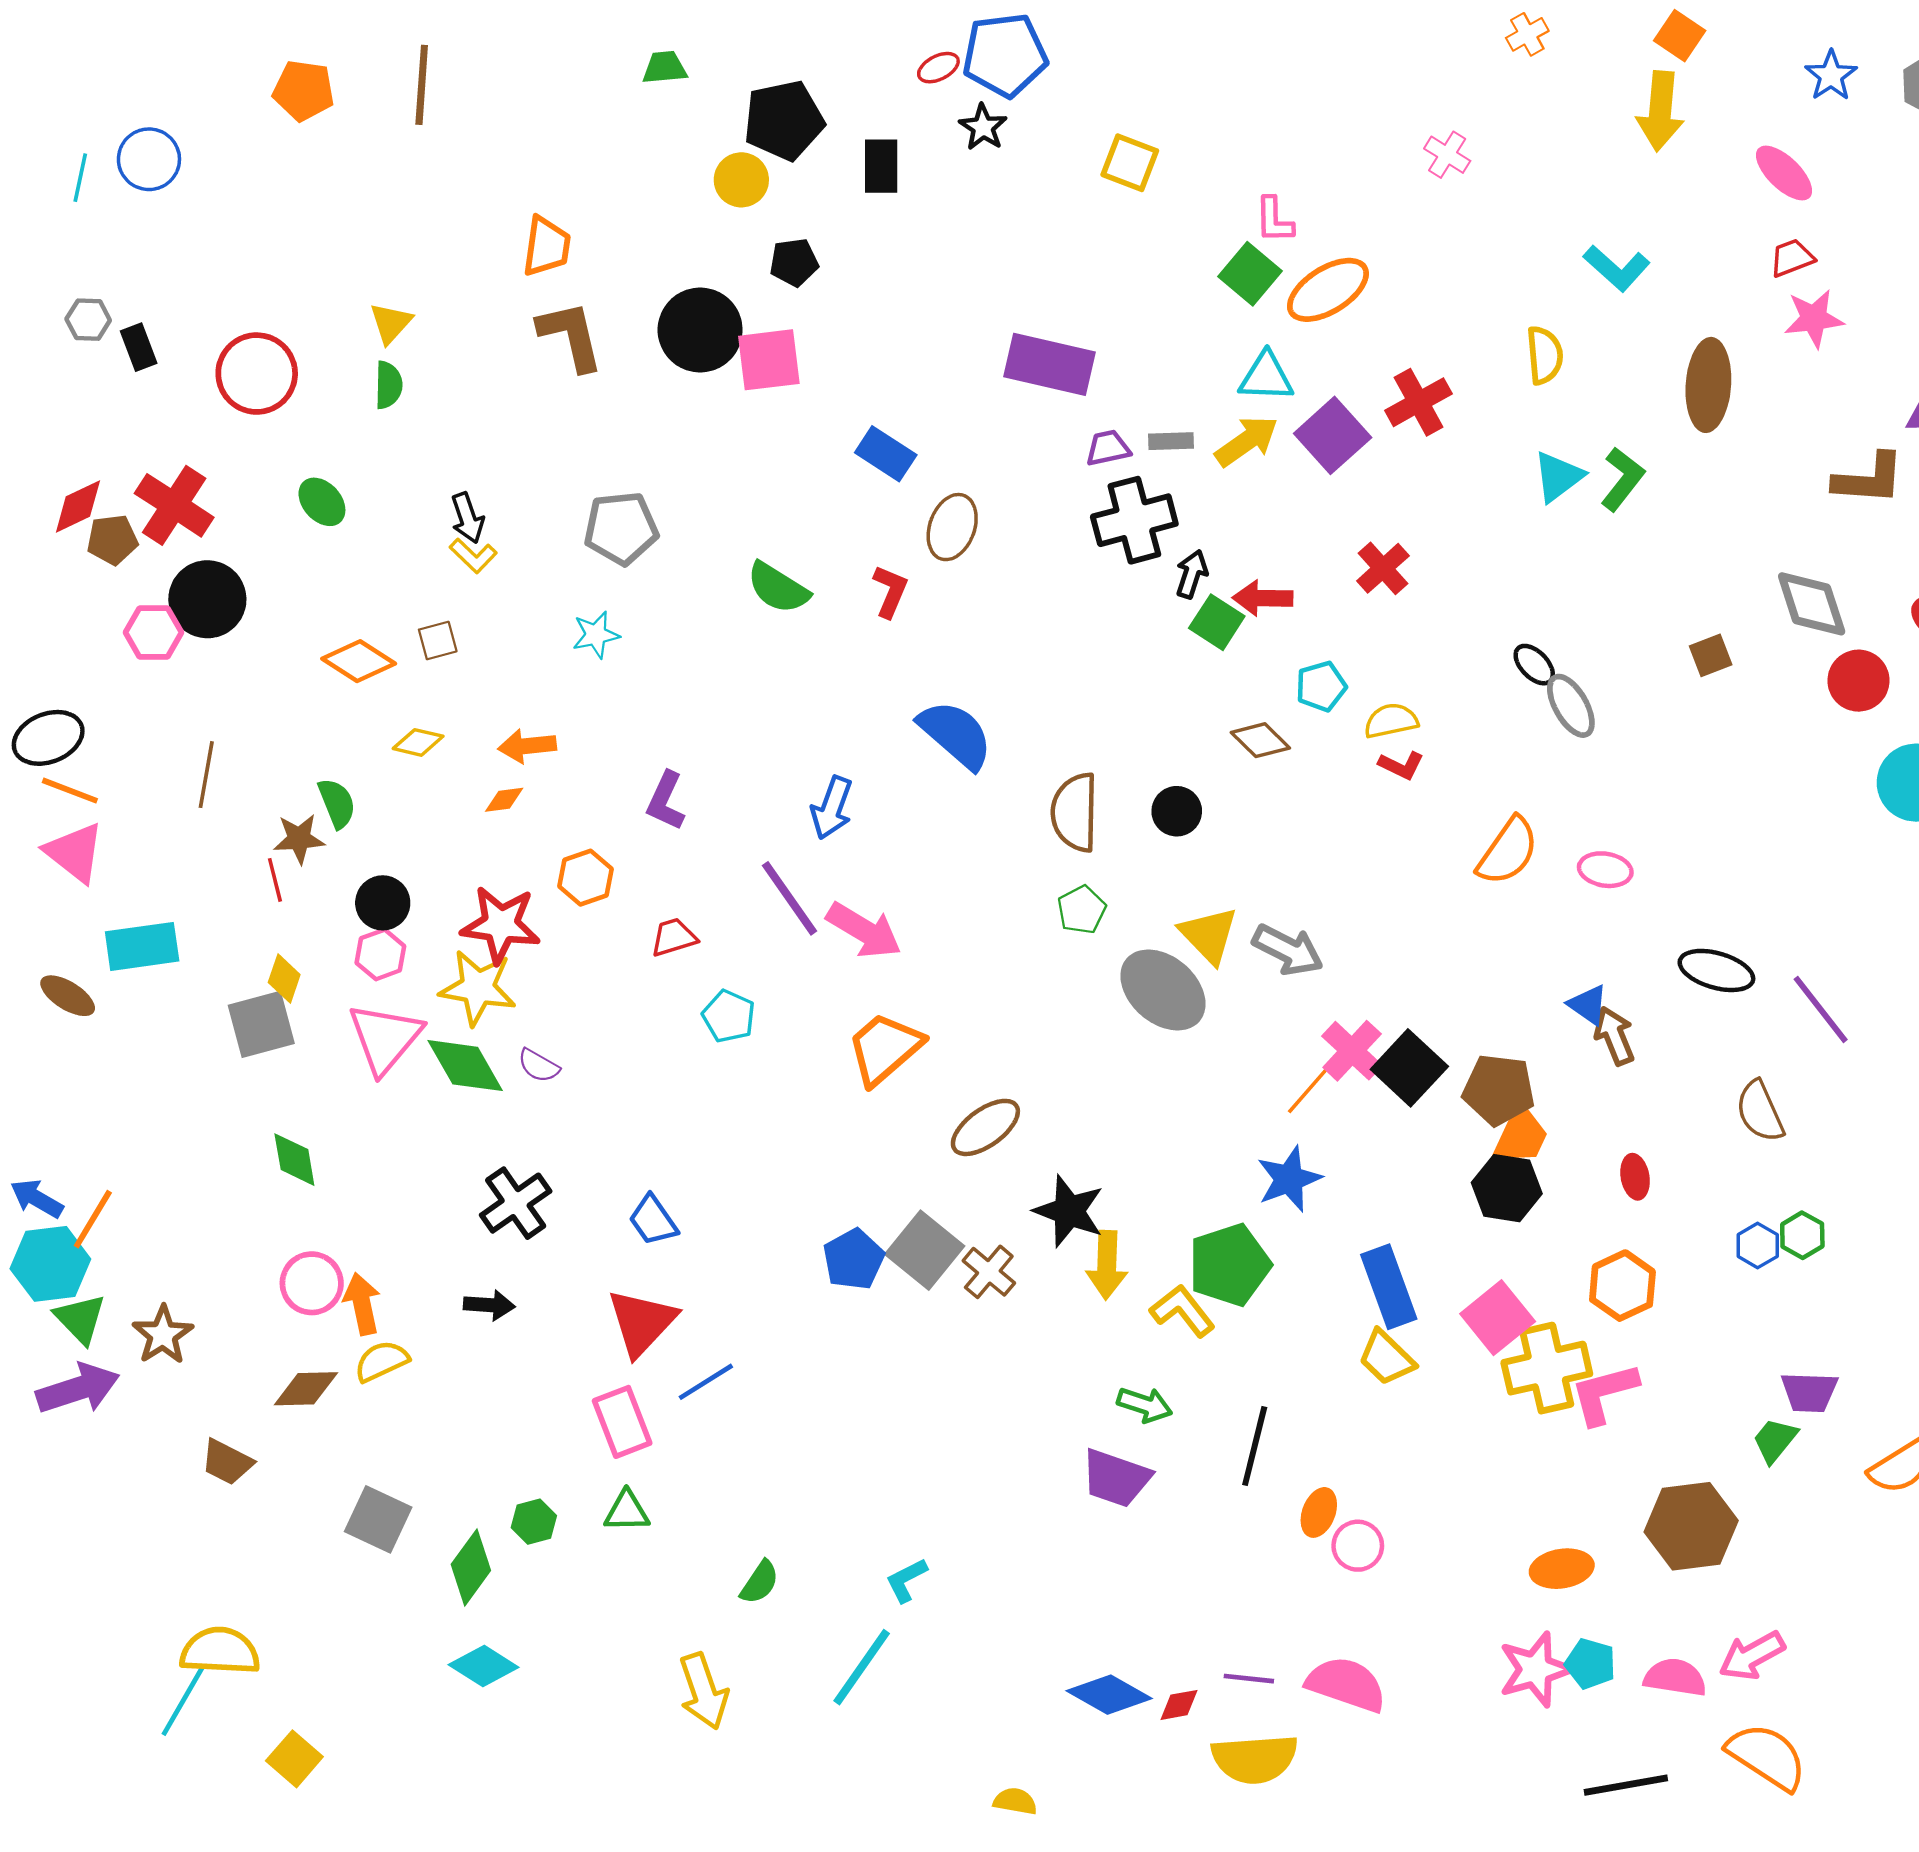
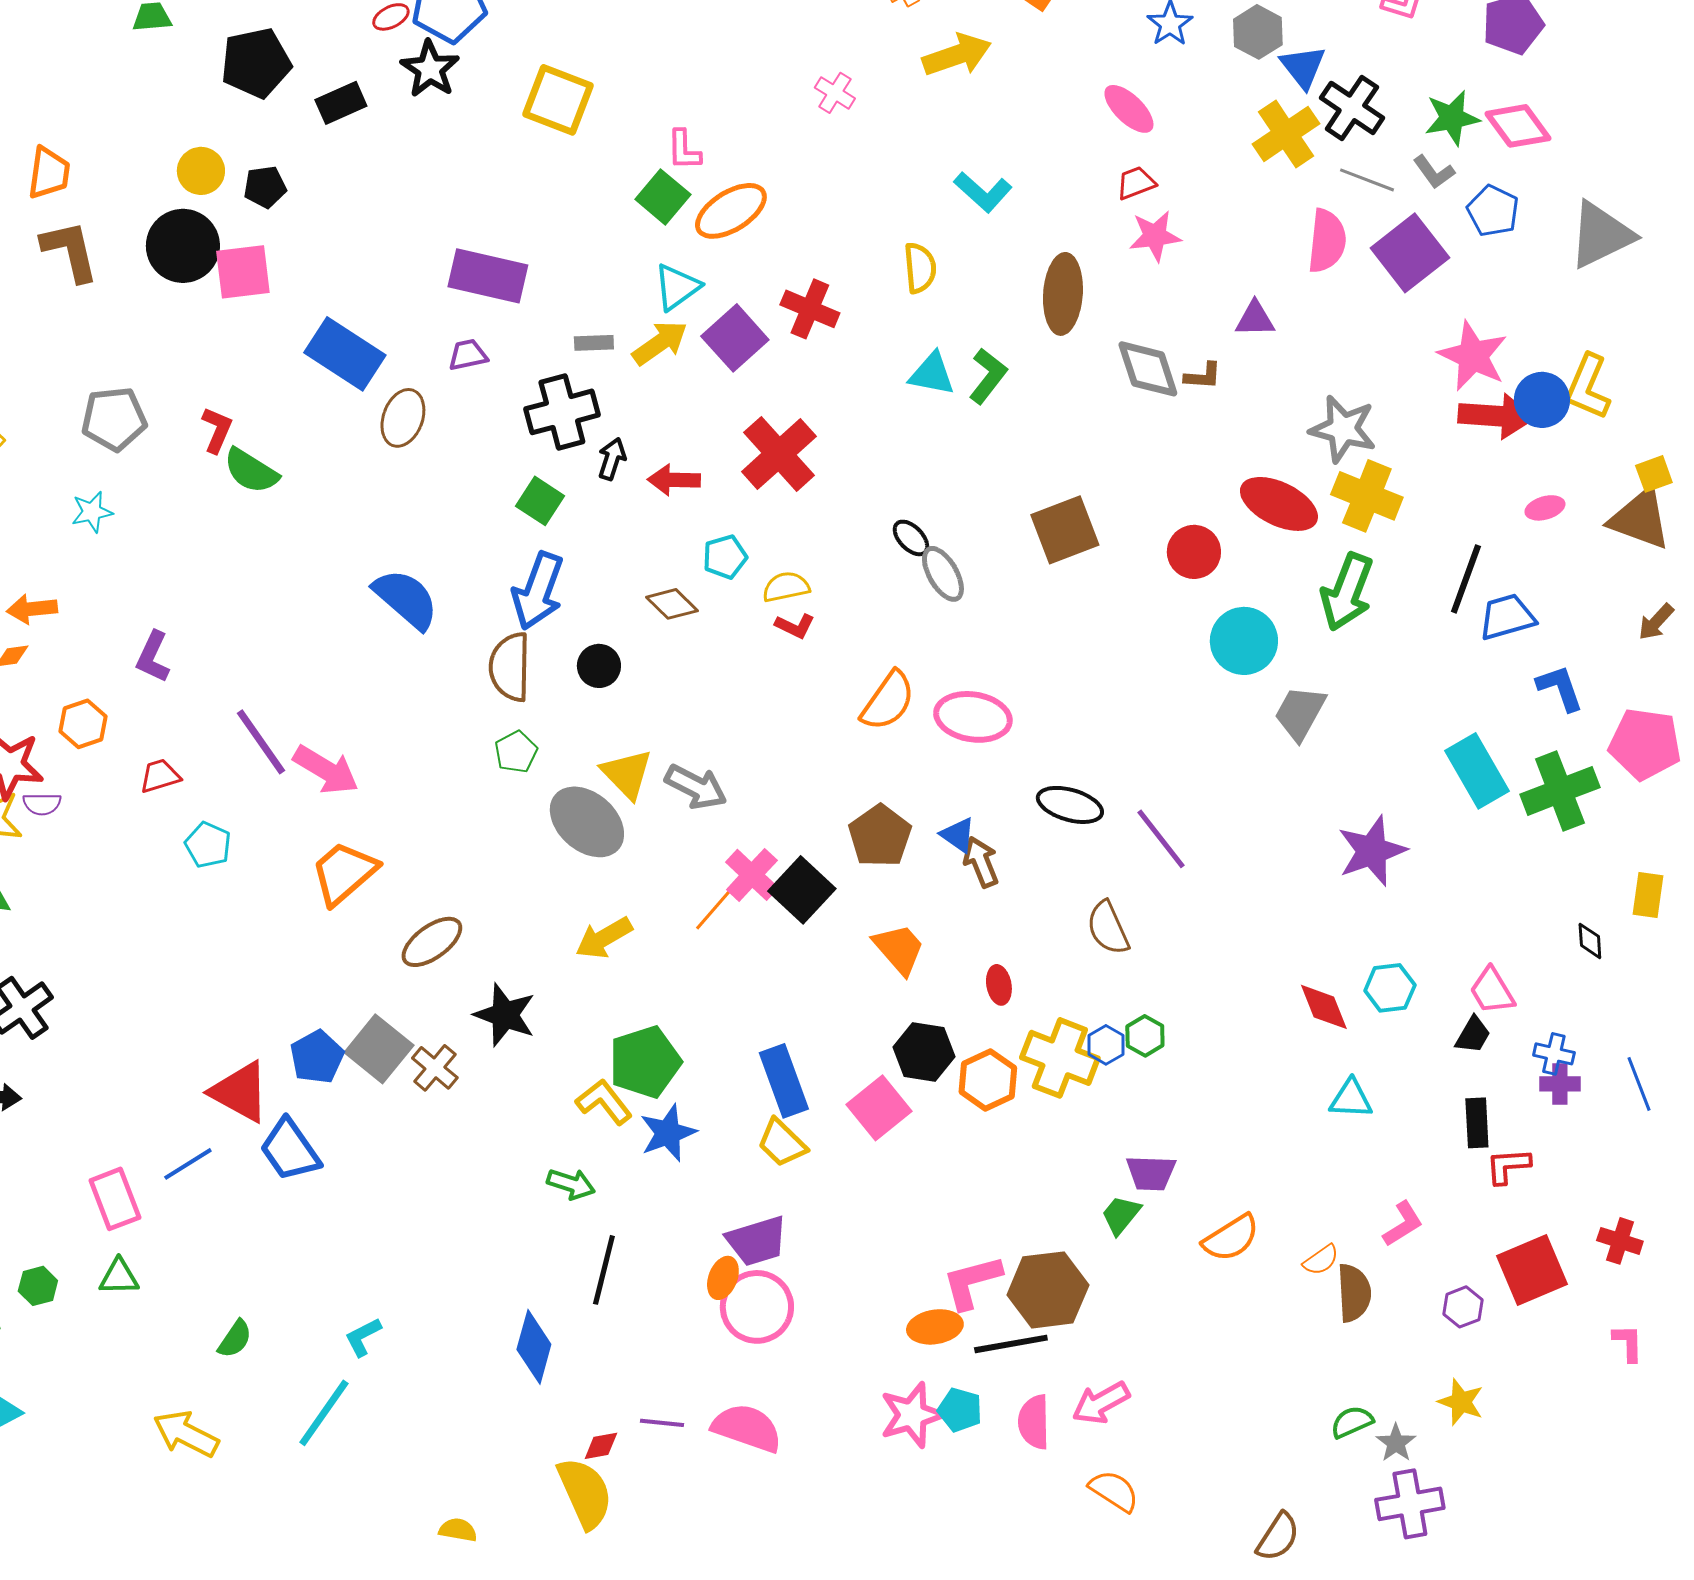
yellow arrow: (1660, 111) -> (957, 55), moved, turned -114
black star: (983, 127) -> (430, 69), size x1.4
yellow square: (1130, 163) -> (558, 100), size x1.4
black rectangle: (881, 166) -> (341, 103), turned 66
yellow circle: (741, 180) -> (201, 171), moved
cyan triangle: (1266, 377) -> (677, 287), turned -38
red cross: (1418, 402) -> (810, 309), turned -38
purple trapezoid: (1108, 448) -> (468, 355), moved
blue rectangle: (886, 454) -> (345, 354), size x1.5
cyan triangle: (1558, 477) -> (932, 374), turned 48
brown L-shape: (1869, 479) -> (1203, 376), size x0.6
red cross: (1383, 568) -> (779, 454), size x1.6
red L-shape: (890, 591) -> (217, 430), moved
gray diamond: (1812, 604) -> (1148, 369), moved
green square: (1217, 622) -> (540, 501), moved
brown square: (1711, 655) -> (1065, 530), size x1.8
blue arrow: (832, 808) -> (538, 591), moved, size x1.4
pink ellipse: (1605, 870) -> (973, 717), size x1.6
purple semicircle: (539, 1066) -> (42, 804), moved, turned -30
brown pentagon: (1499, 1090) -> (880, 836), moved, turned 30
orange trapezoid: (1520, 1135) -> (899, 949), turned -66
blue star: (1289, 1179) -> (668, 1133), moved
black hexagon: (1507, 1188) -> (924, 1052), moved
blue trapezoid: (653, 1220) -> (290, 1150), moved, size x1.4
yellow arrow: (1107, 1265) -> (604, 938), moved, turned 58
red triangle: (642, 1322) -> (240, 1092), moved, turned -44
yellow cross: (1547, 1368) -> (1060, 1058), moved, turned 34
pink L-shape: (1604, 1393) -> (972, 1282), moved
black line: (1255, 1446) -> (604, 1270), moved
purple trapezoid: (1116, 1478) -> (757, 1241), moved, turned -36
pink circle: (1358, 1546) -> (757, 1307), size x1.6
pink semicircle: (1675, 1677) -> (1034, 1422), turned -100
yellow arrow: (704, 1691) -> (186, 1434), turned 136
blue diamond: (1109, 1695) -> (534, 1347), moved, turned 76
orange semicircle: (1767, 1757) -> (1114, 1491), size x0.7
yellow semicircle: (1255, 1759) -> (585, 1493), moved, turned -110
black line: (1626, 1785) -> (1011, 1344), moved

